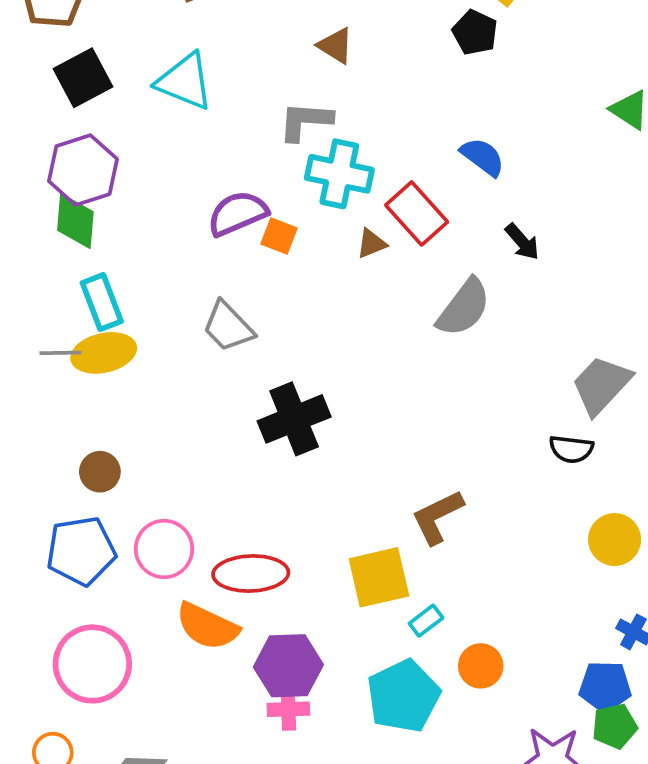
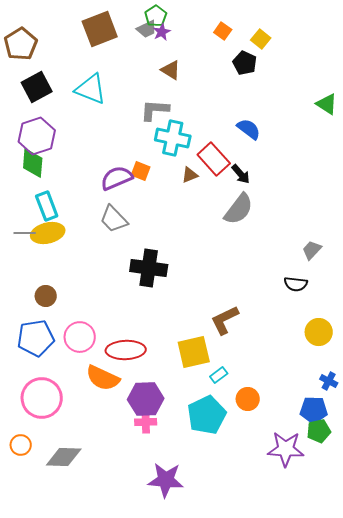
purple semicircle: (238, 213) -> (117, 178), moved
black arrow: (522, 242) -> (241, 174), moved
gray trapezoid: (601, 385) -> (312, 250), size x0.6
black cross: (294, 419) -> (149, 268), turned 30

